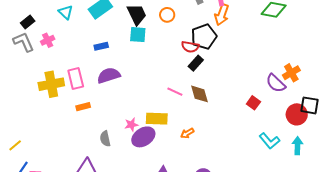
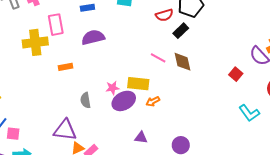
red semicircle: (190, 47) -> (164, 15), moved, turned -30
pink rectangle: (76, 78) -> (56, 25), moved
orange arrow: (187, 133) -> (153, 101), moved

